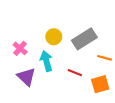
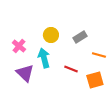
gray rectangle: (84, 39) -> (80, 37), size x0.6

